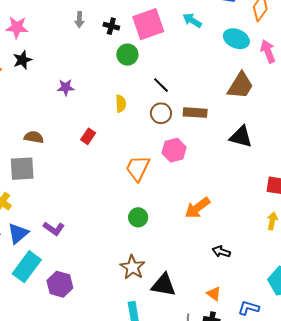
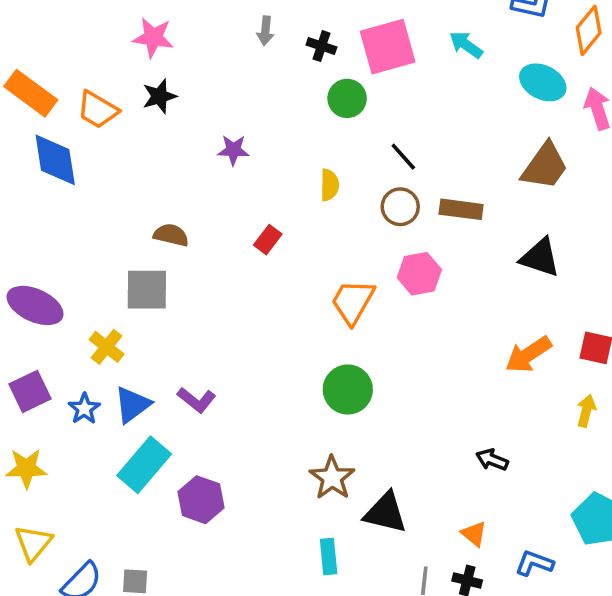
orange arrow: (197, 208) -> (528, 354), moved
green circle: (138, 217) -> (348, 389), size x1.4

